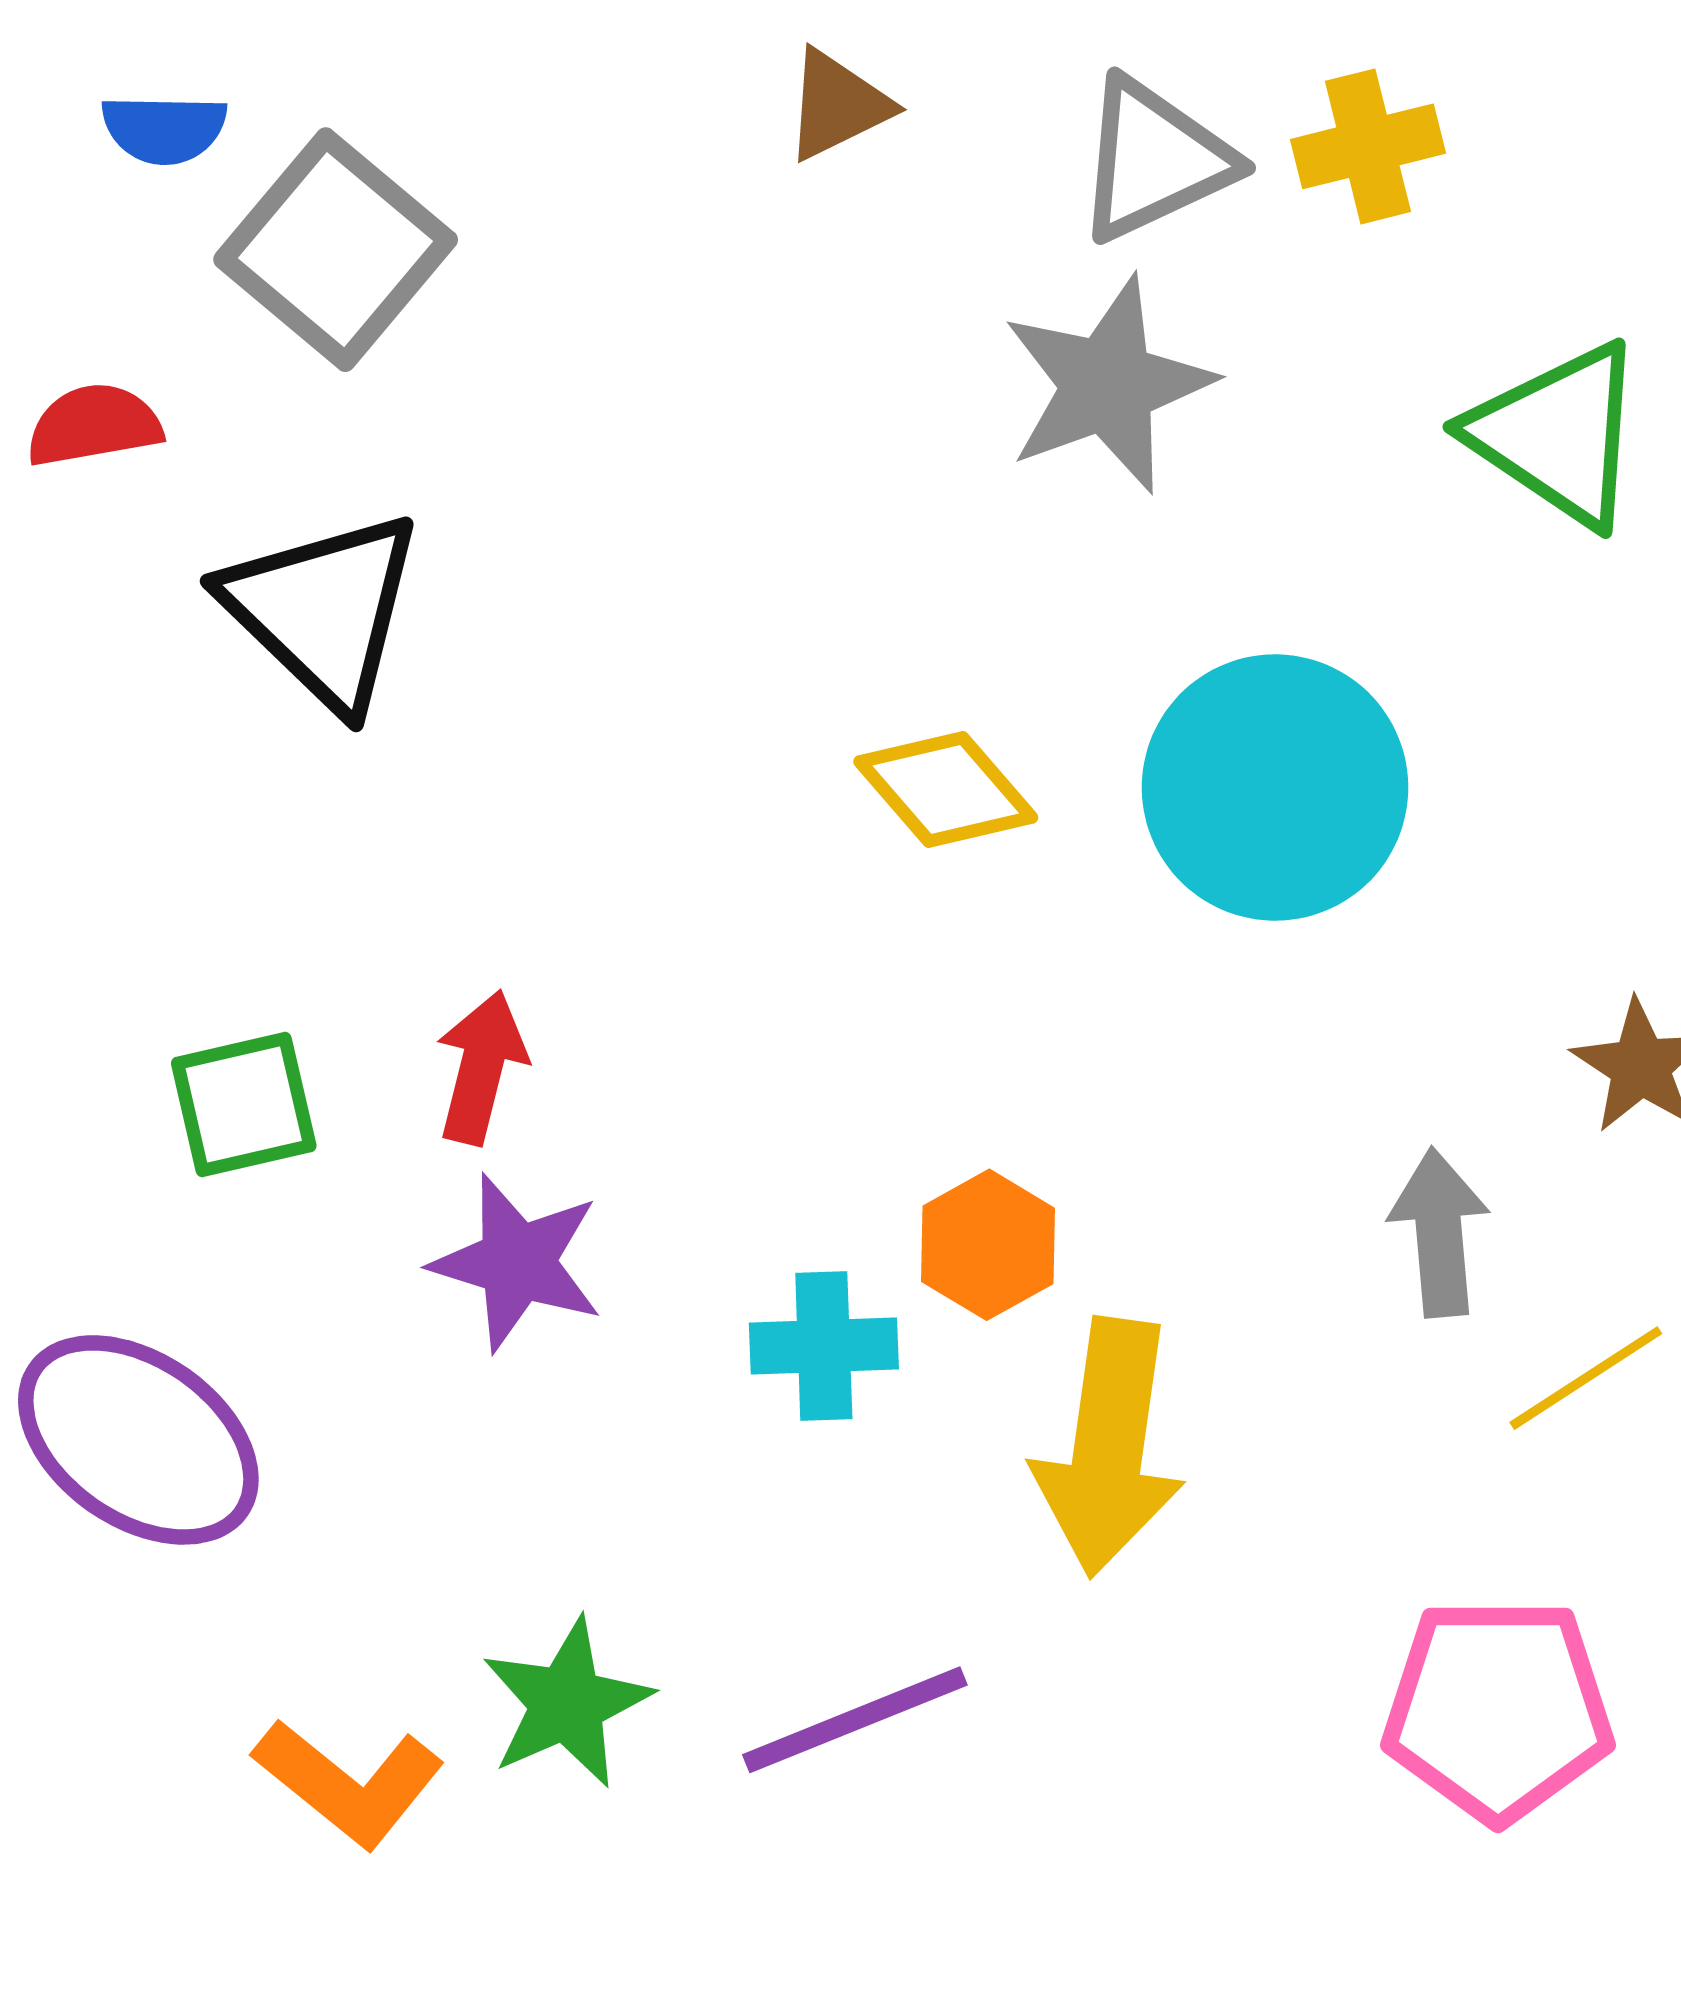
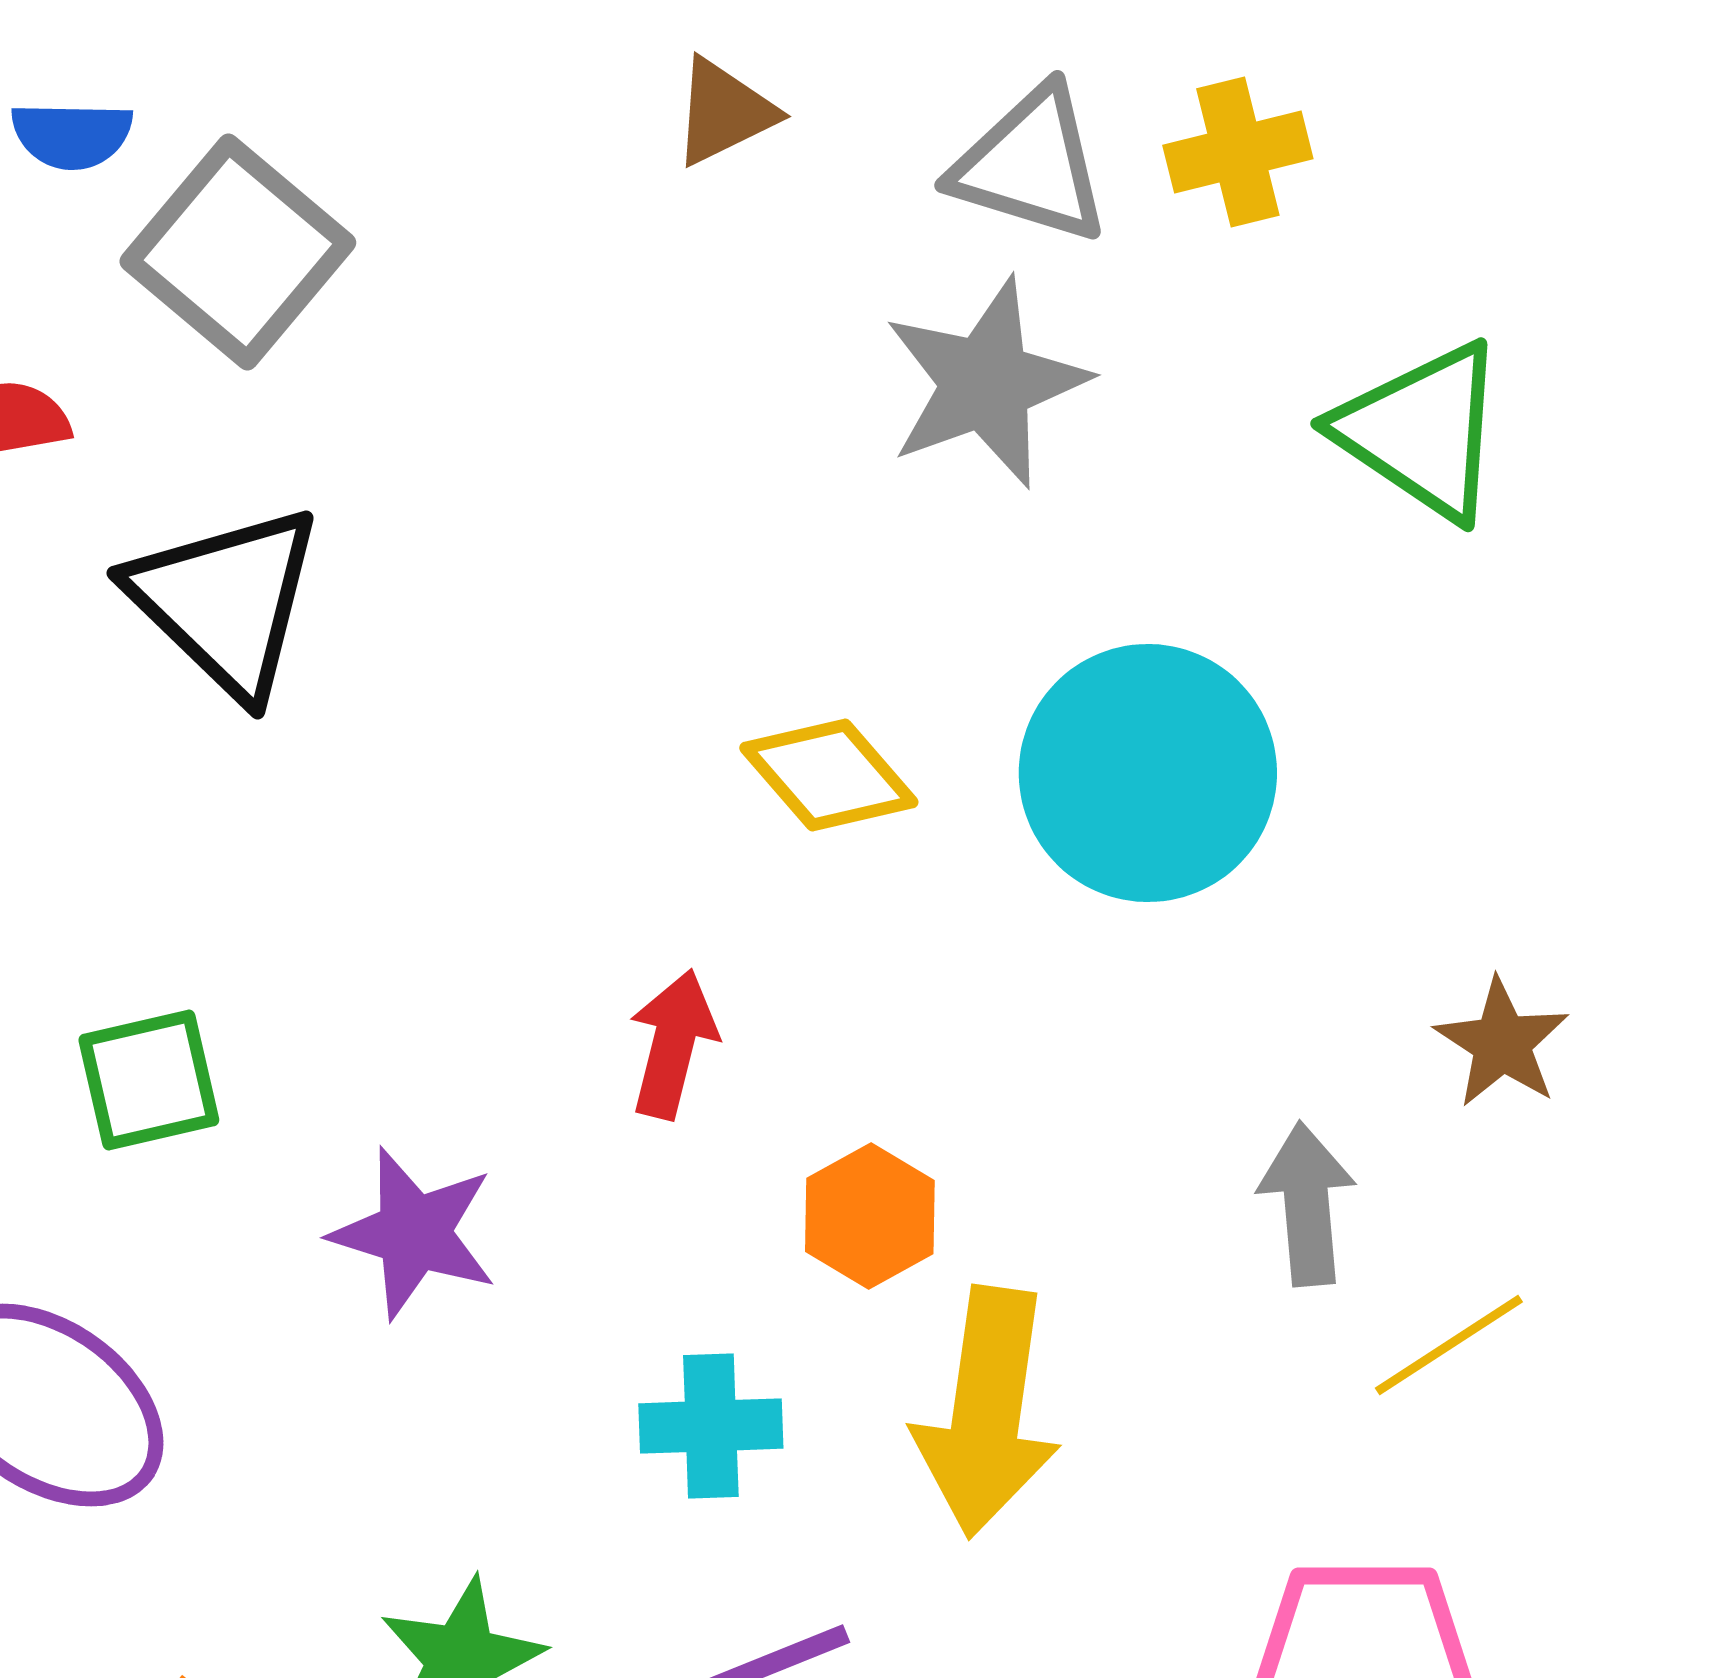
gray triangle: (1154, 160) -> (1031, 165), turned 42
red arrow: (481, 1067) -> (673, 1044), moved
cyan cross: (824, 1346) -> (711, 1426), moved

